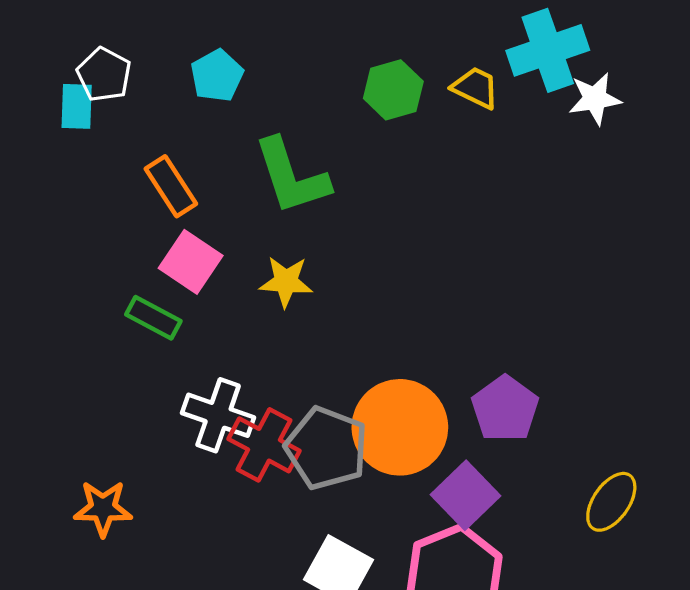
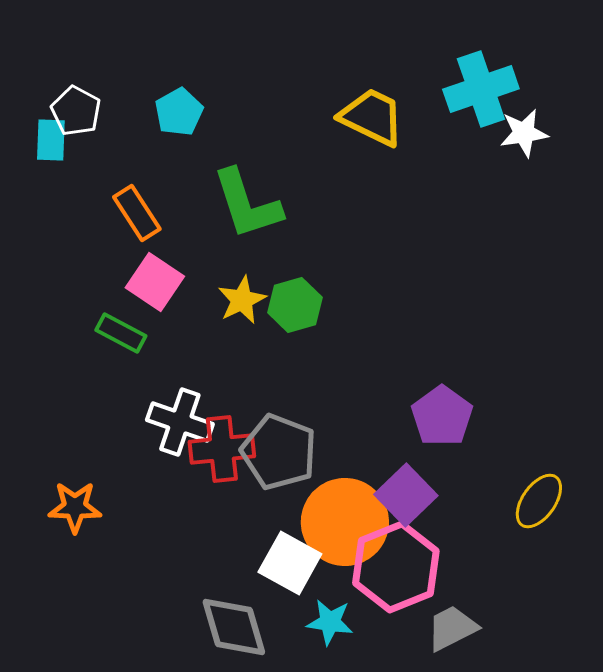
yellow trapezoid: (475, 88) -> (372, 117), moved, size x1.5
green hexagon: (393, 90) -> (295, 305), moved
yellow star: (286, 282) -> (242, 300), turned -30
orange circle: (400, 427) -> (345, 522), moved
red cross: (264, 445) -> (222, 449), turned -34

